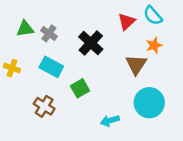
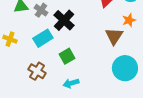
black cross: (91, 43) -> (64, 20), moved
cyan rectangle: (51, 67) -> (43, 38), turned -60
cyan arrow: (110, 121) -> (71, 83), moved

